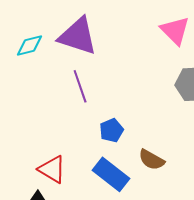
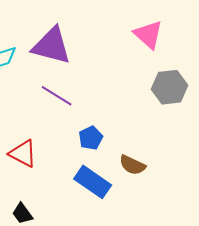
purple line: (80, 86) -> (57, 96), turned -36
red triangle: (52, 169) -> (23, 154), moved

